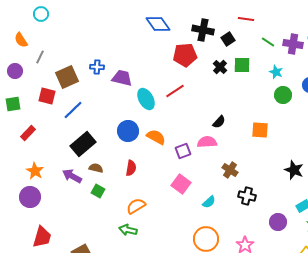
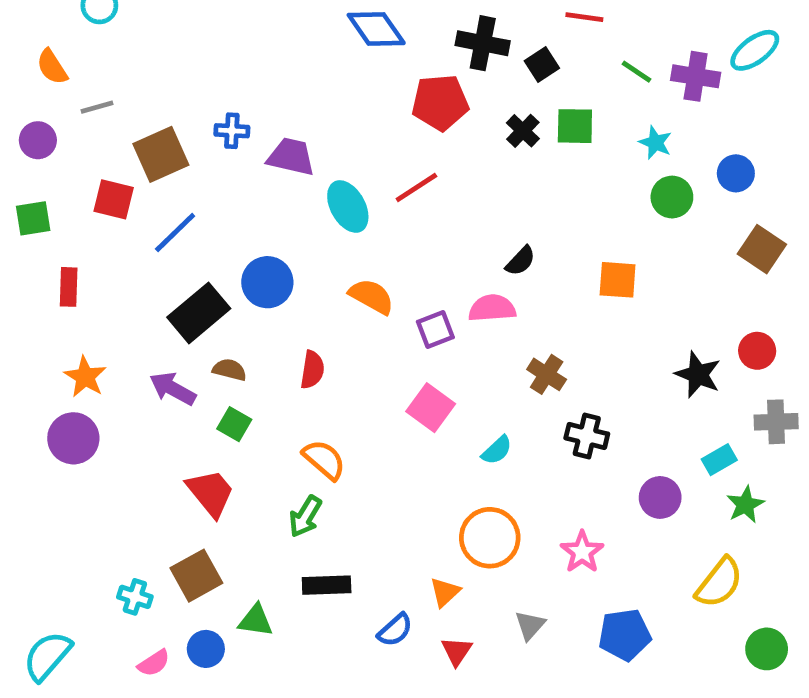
gray line: (40, 57) -> (97, 107), turned 48
blue circle: (128, 131) -> (267, 282), moved
red rectangle: (28, 133) -> (69, 287), turned -42
orange semicircle: (136, 206) -> (324, 460), turned 72
green arrow: (128, 230) -> (305, 516), turned -72
red trapezoid: (42, 237) -> (211, 493), moved, turned -55

